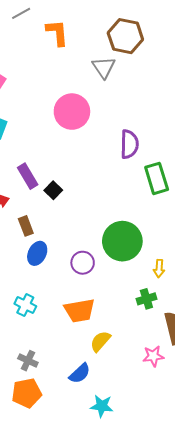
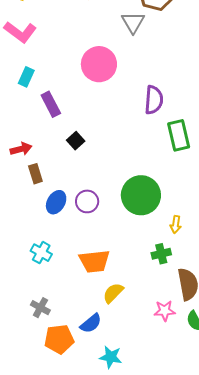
purple rectangle: (28, 176) -> (51, 104), moved
brown rectangle: (26, 226) -> (35, 174), moved
purple circle: (83, 263) -> (87, 201), moved
orange pentagon: (27, 393) -> (59, 339), moved

